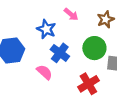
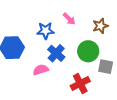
blue star: (46, 29) -> (46, 31), turned -30
pink semicircle: (44, 72) -> (41, 70), turned -63

